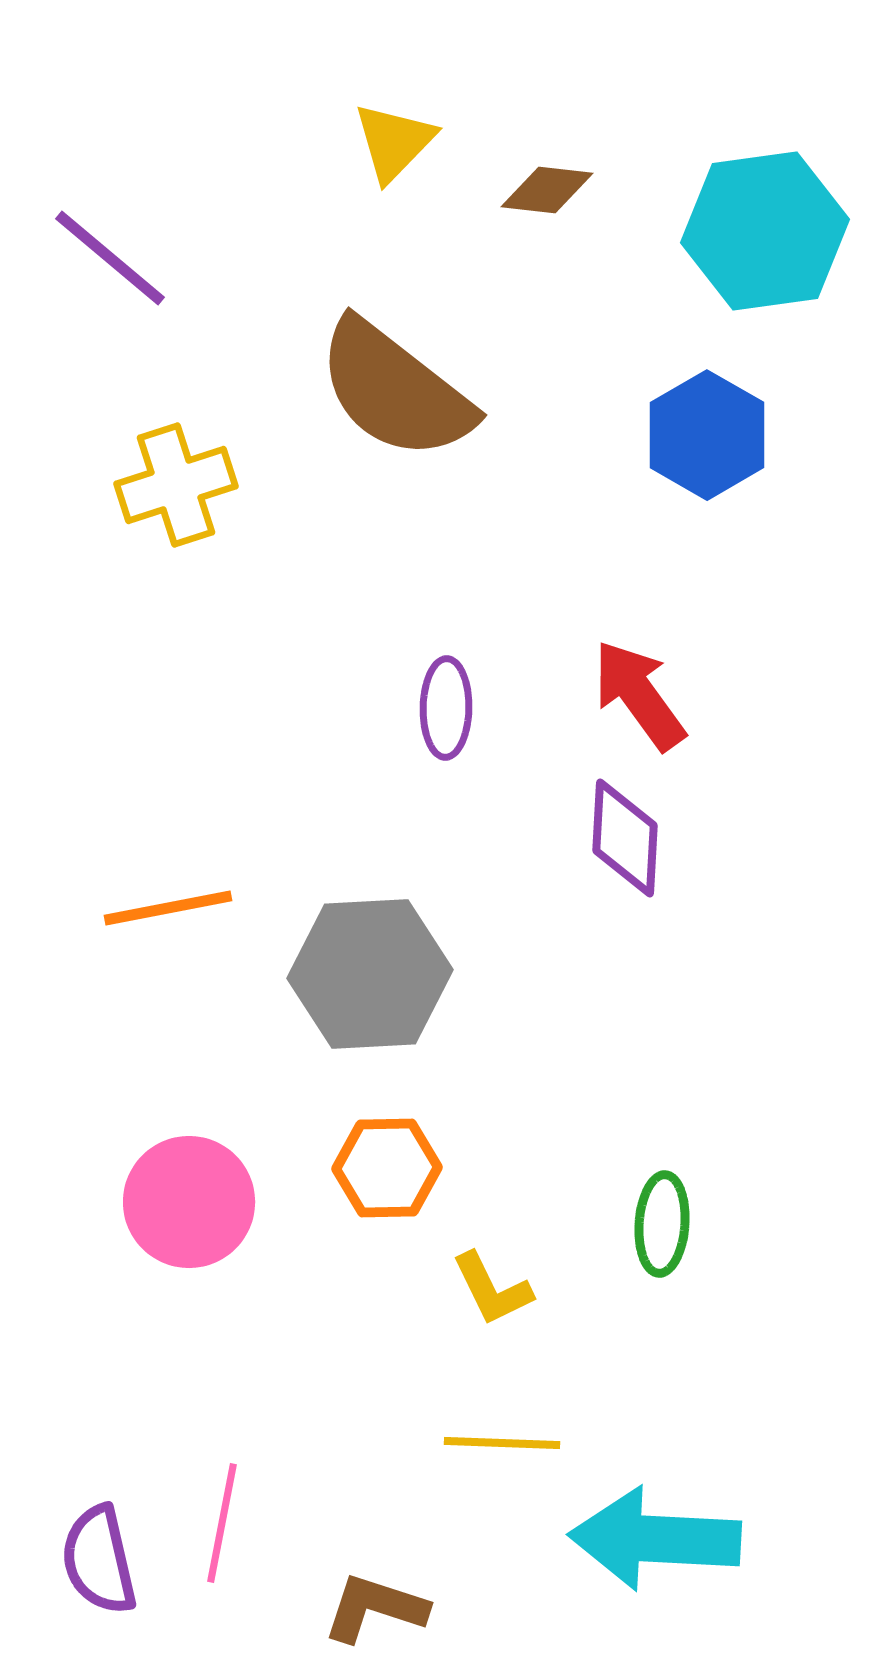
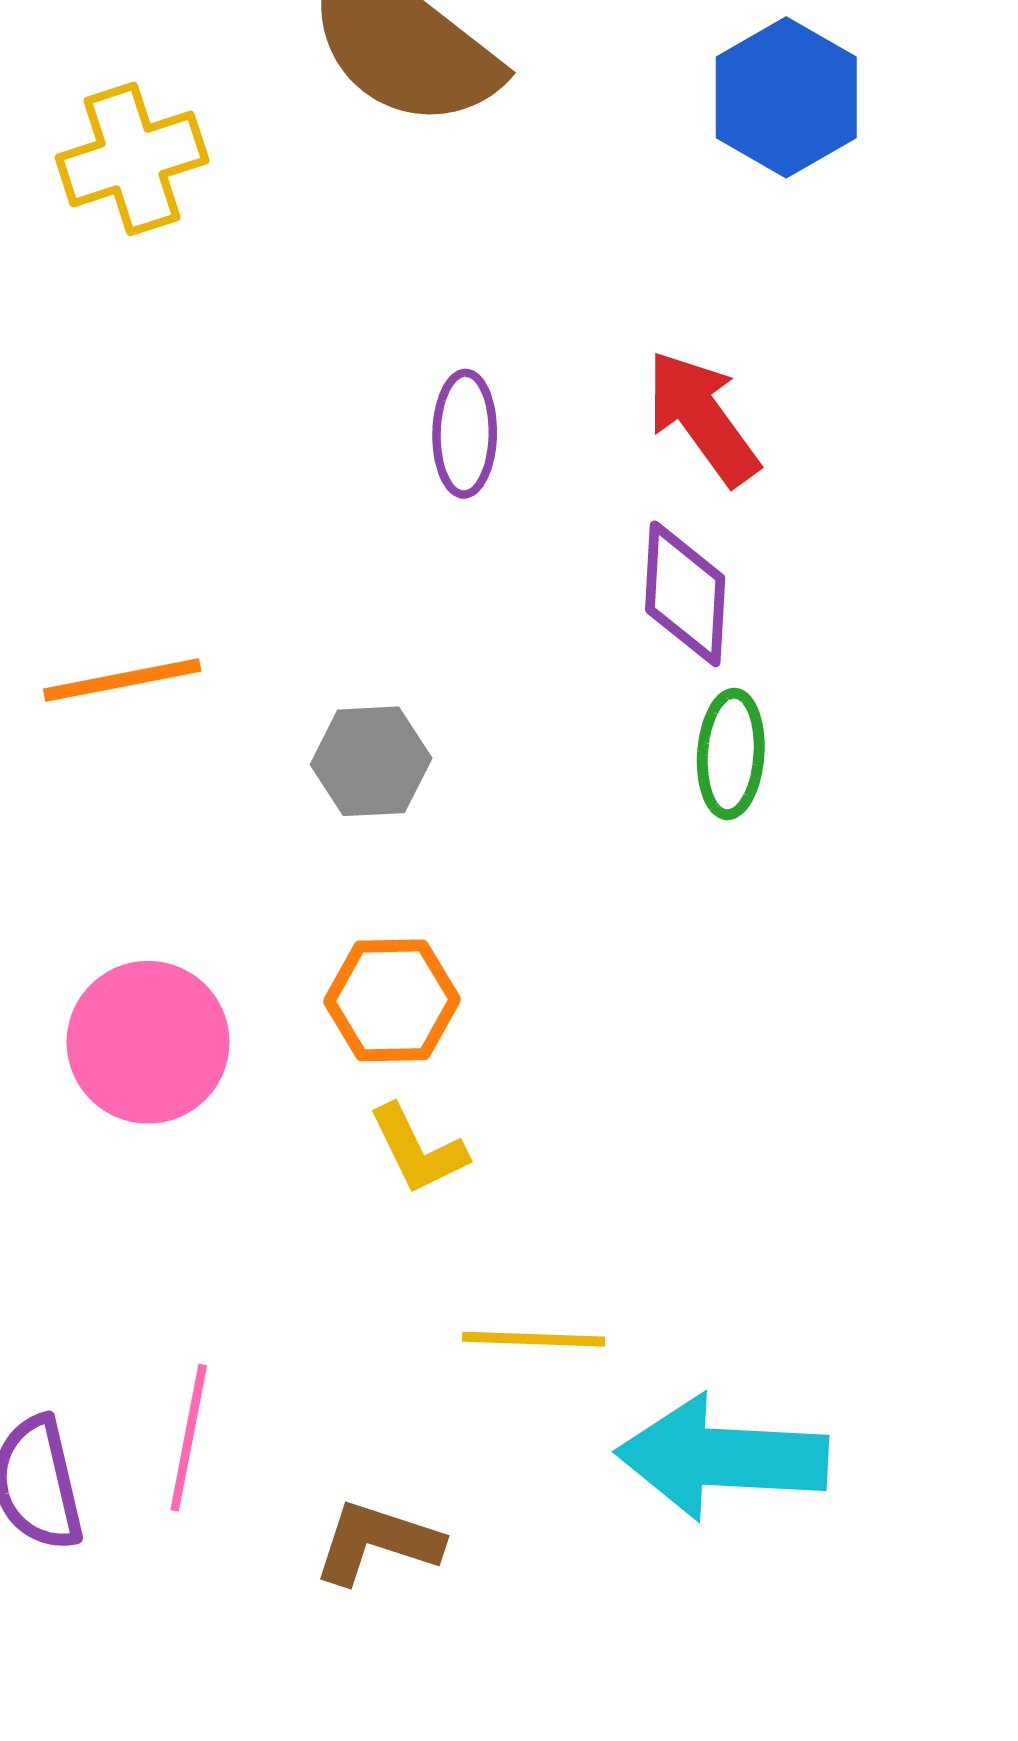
gray hexagon: (370, 974) -> (371, 761), size x0.6
green ellipse: (662, 1224) -> (731, 754), moved
yellow L-shape: (492, 1289) -> (418, 1149), moved

